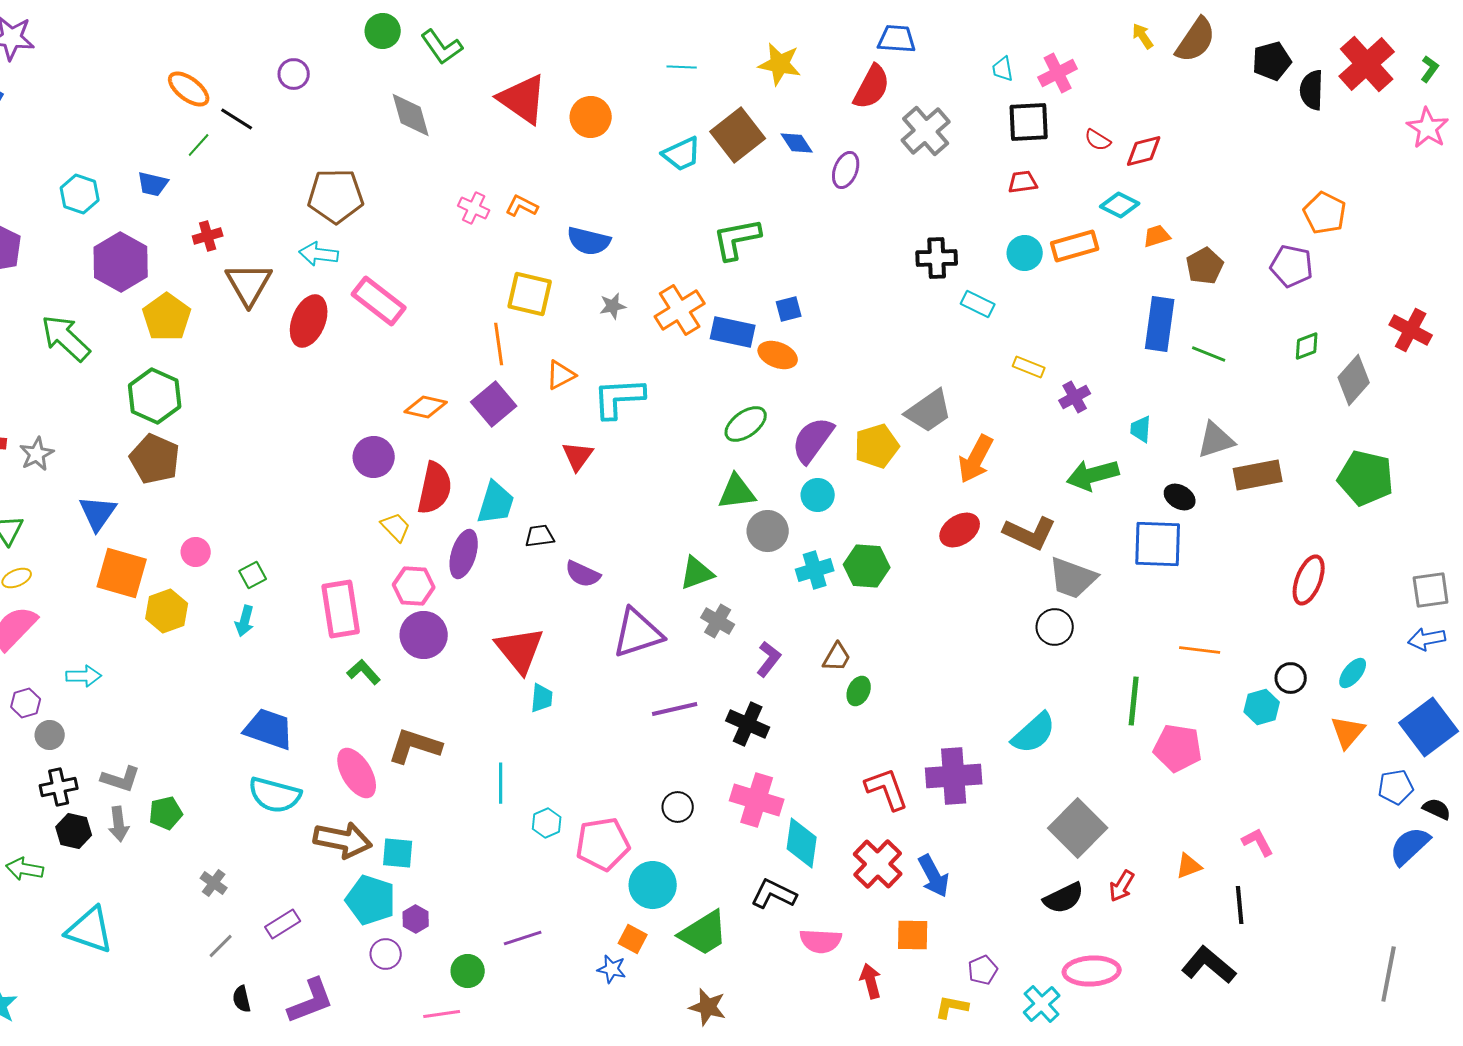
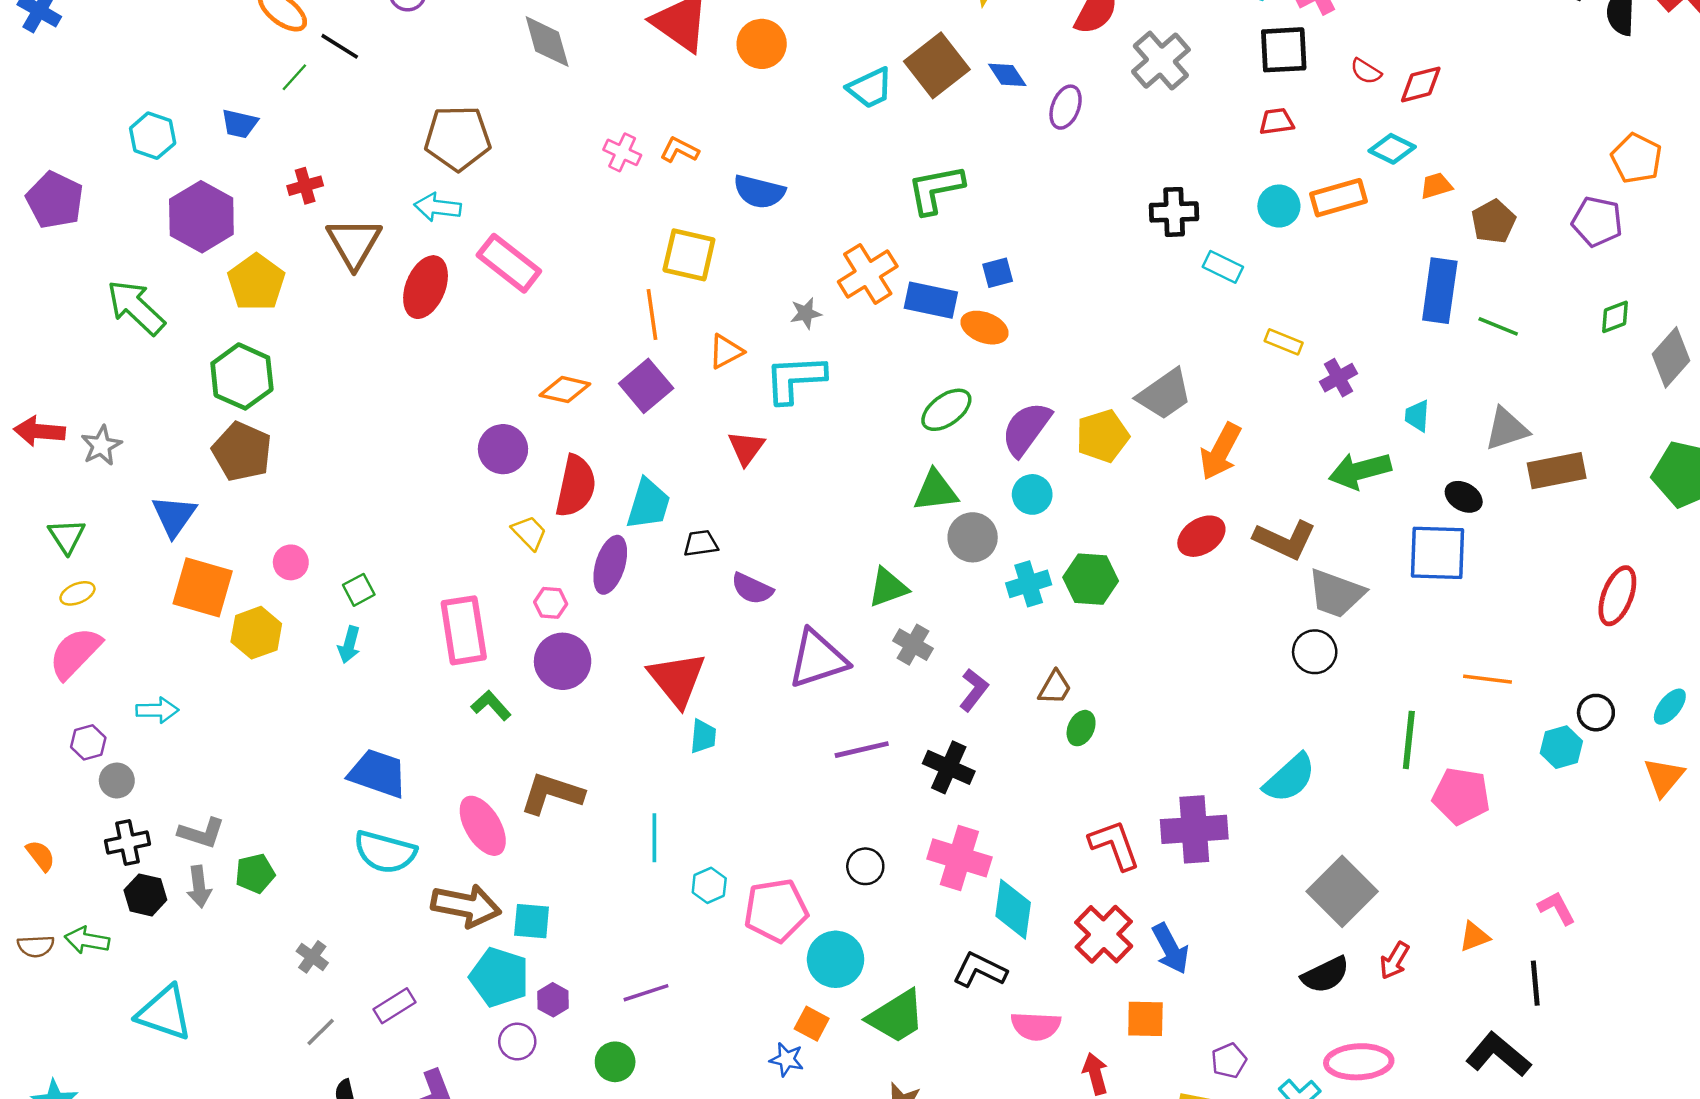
gray star: (613, 306) -> (806, 313), moved
pink hexagon: (414, 586) -> (551, 603), size x0.7
purple line: (523, 938) -> (646, 993), moved

